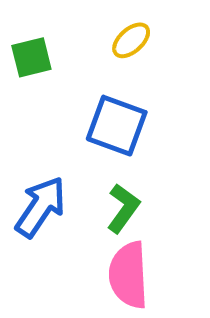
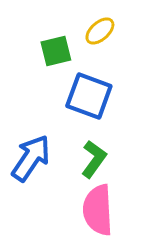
green square: (31, 57) -> (56, 51), moved

